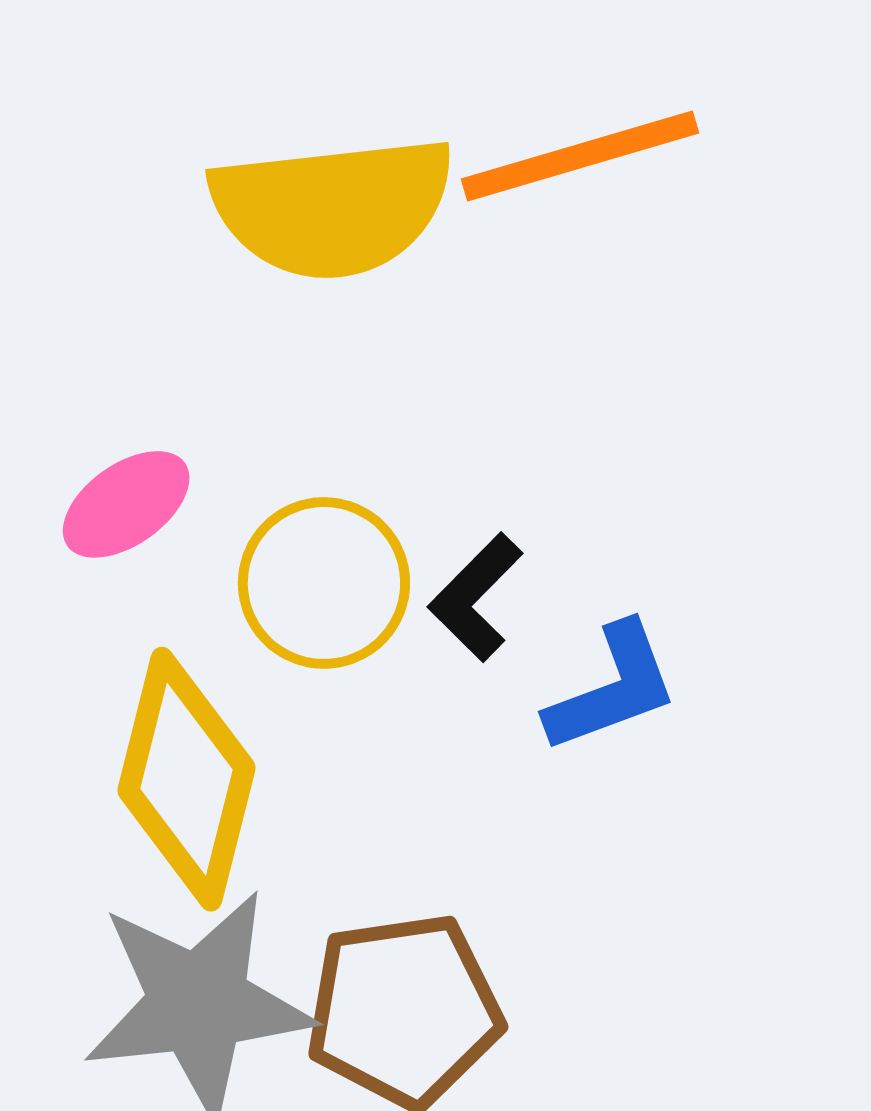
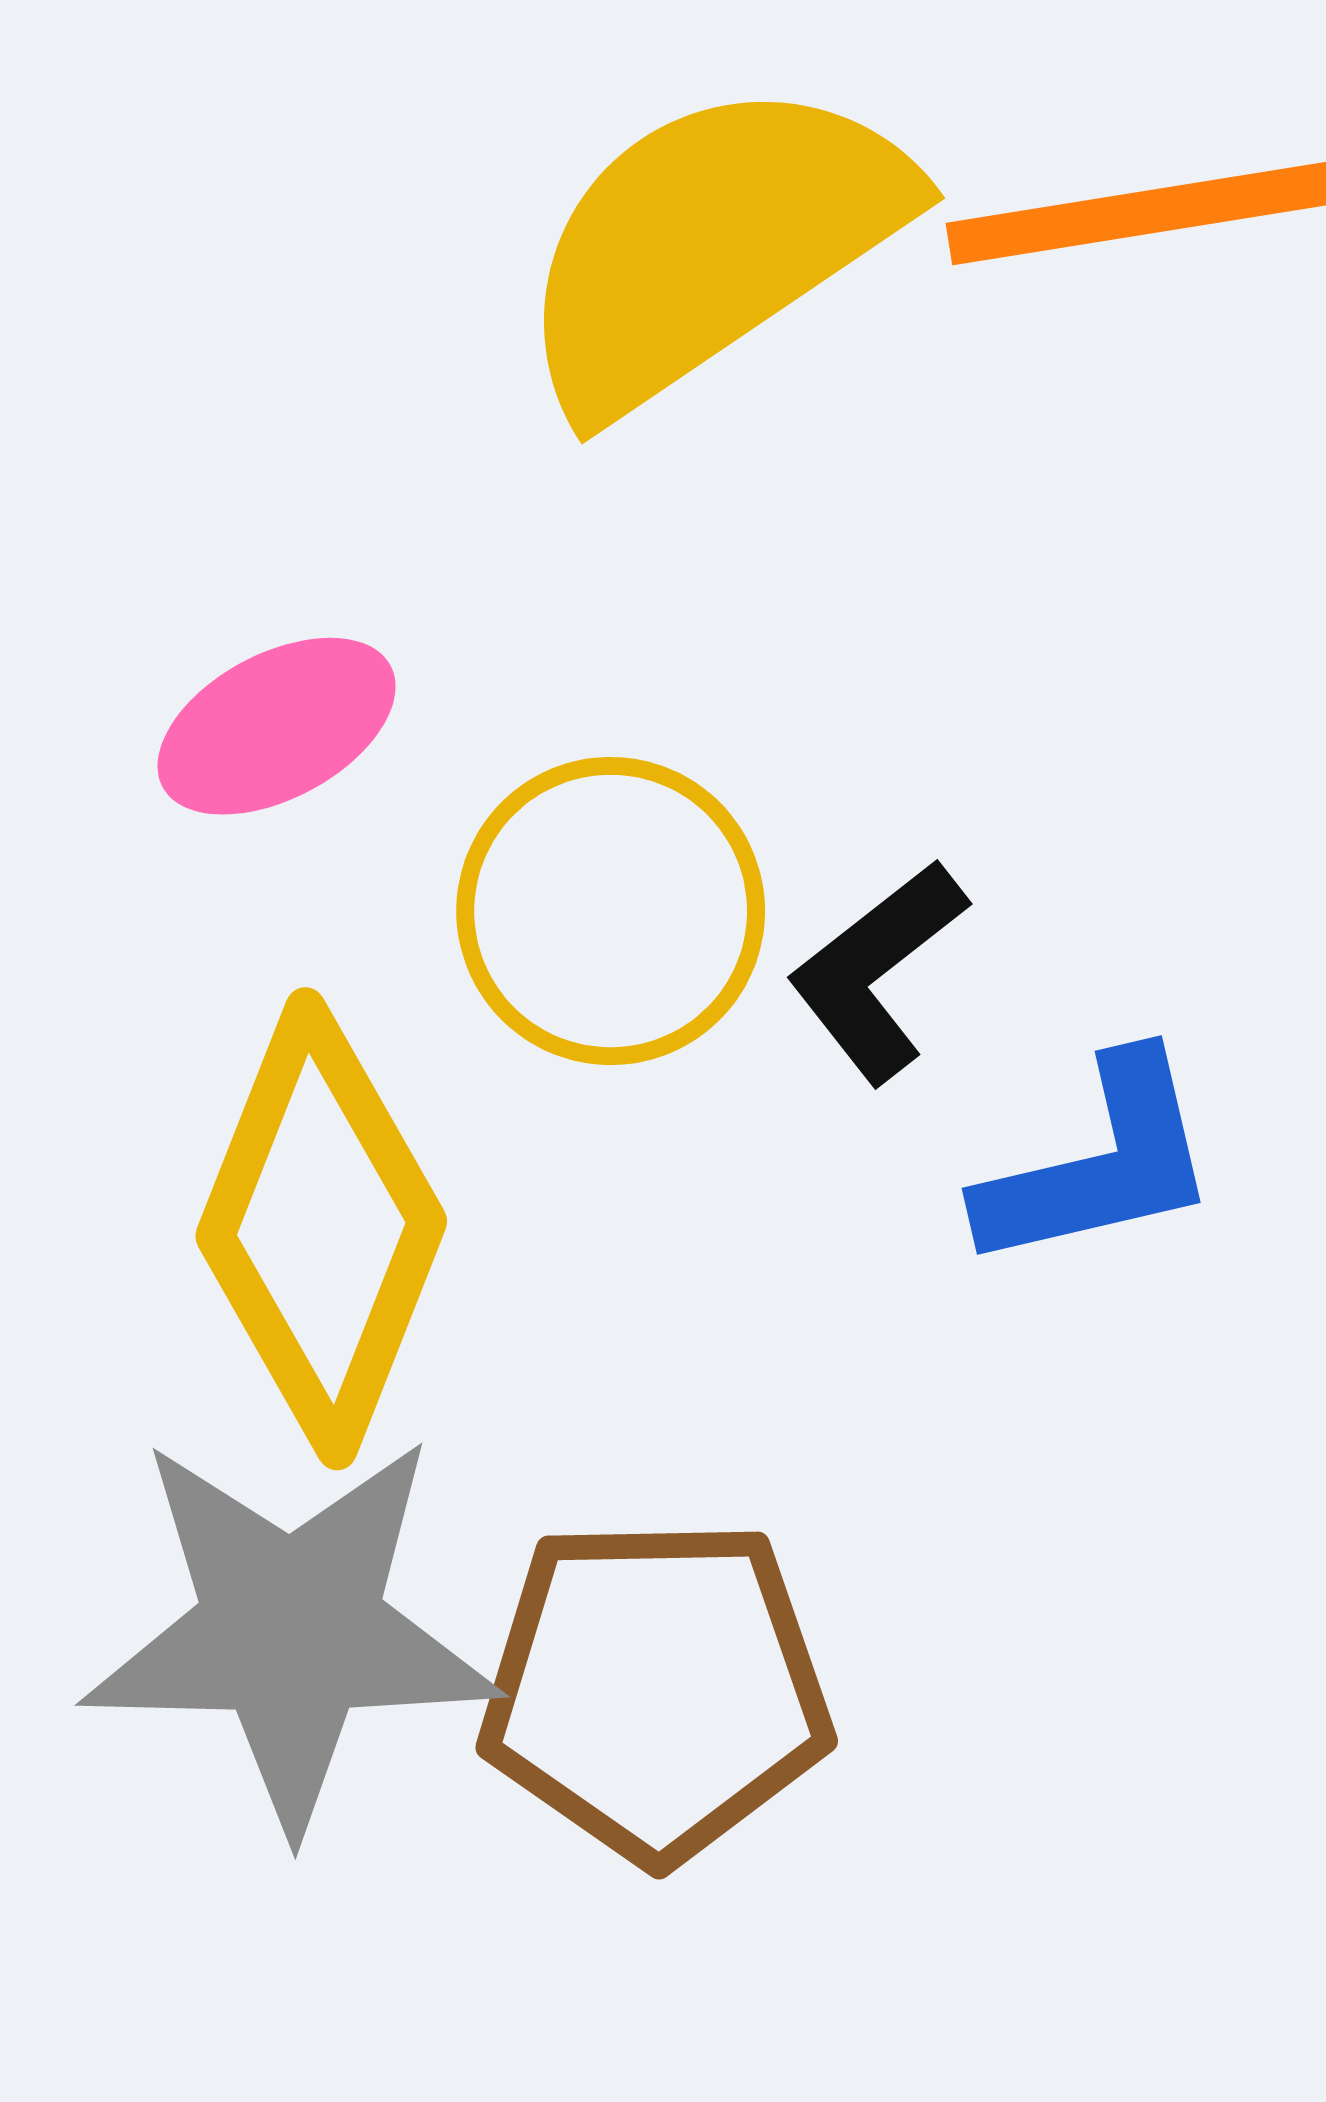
yellow semicircle: (332, 207) -> (711, 244), turned 145

